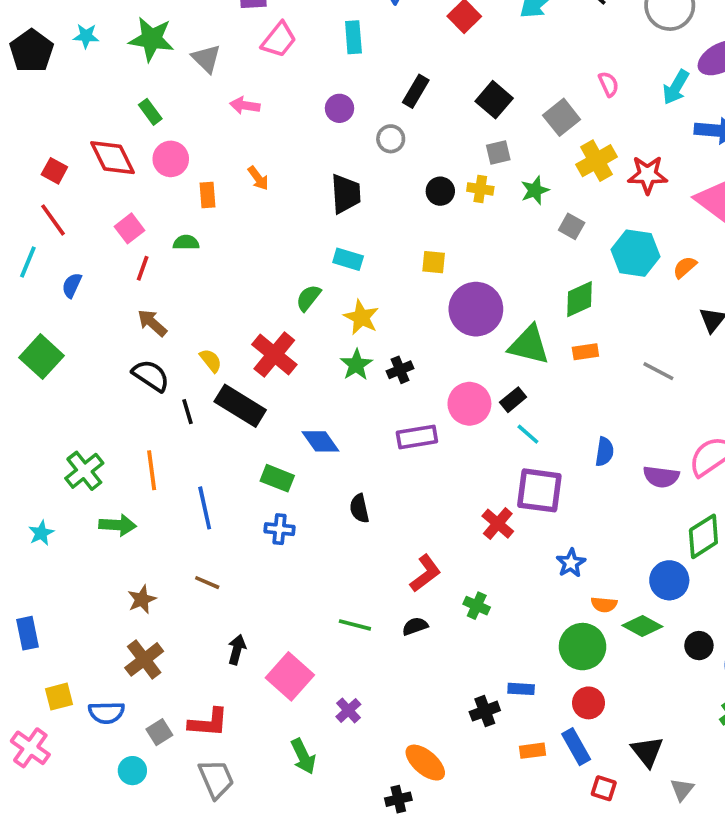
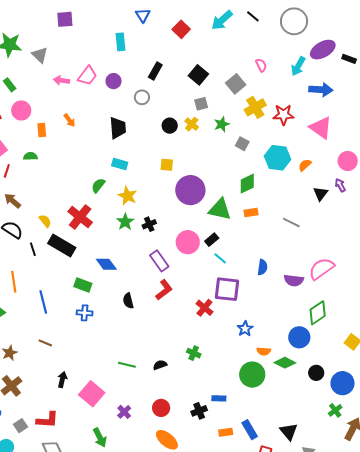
pink trapezoid: (279, 40) -> (87, 76), moved
yellow cross: (480, 189) -> (192, 124), turned 32
purple rectangle: (417, 437) -> (159, 261), turned 65
red L-shape: (425, 573) -> (164, 290), moved
red circle: (588, 703) -> (161, 408), moved

